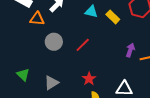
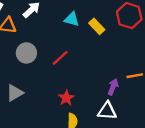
purple arrow: (130, 50) -> (113, 87), moved
gray triangle: (51, 83) -> (15, 93), moved

